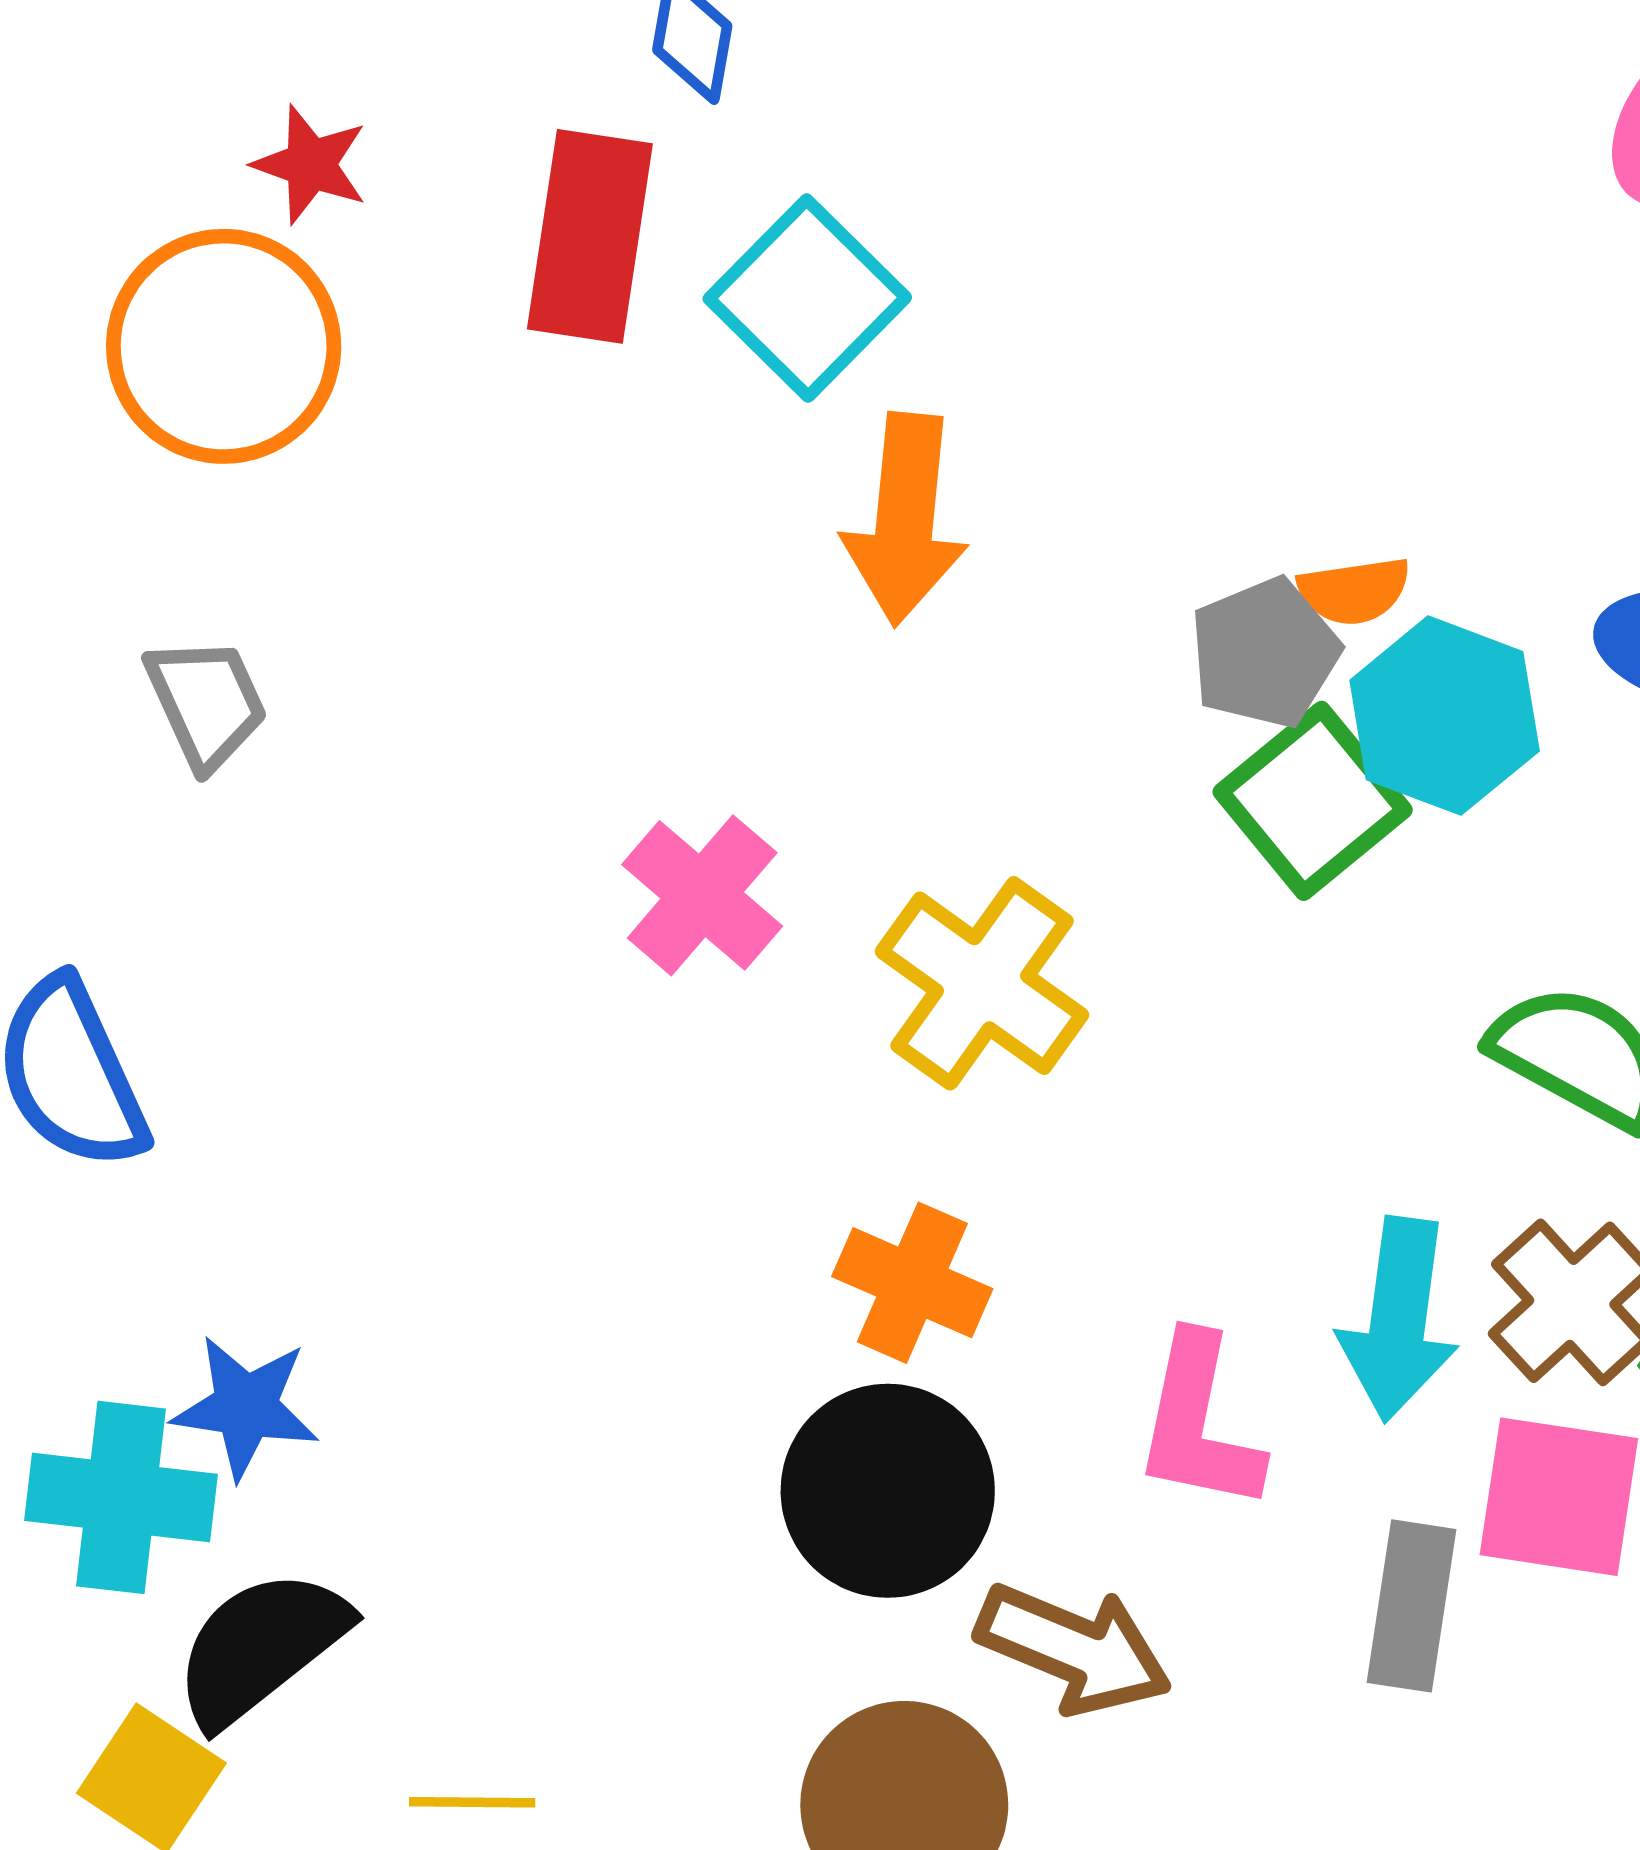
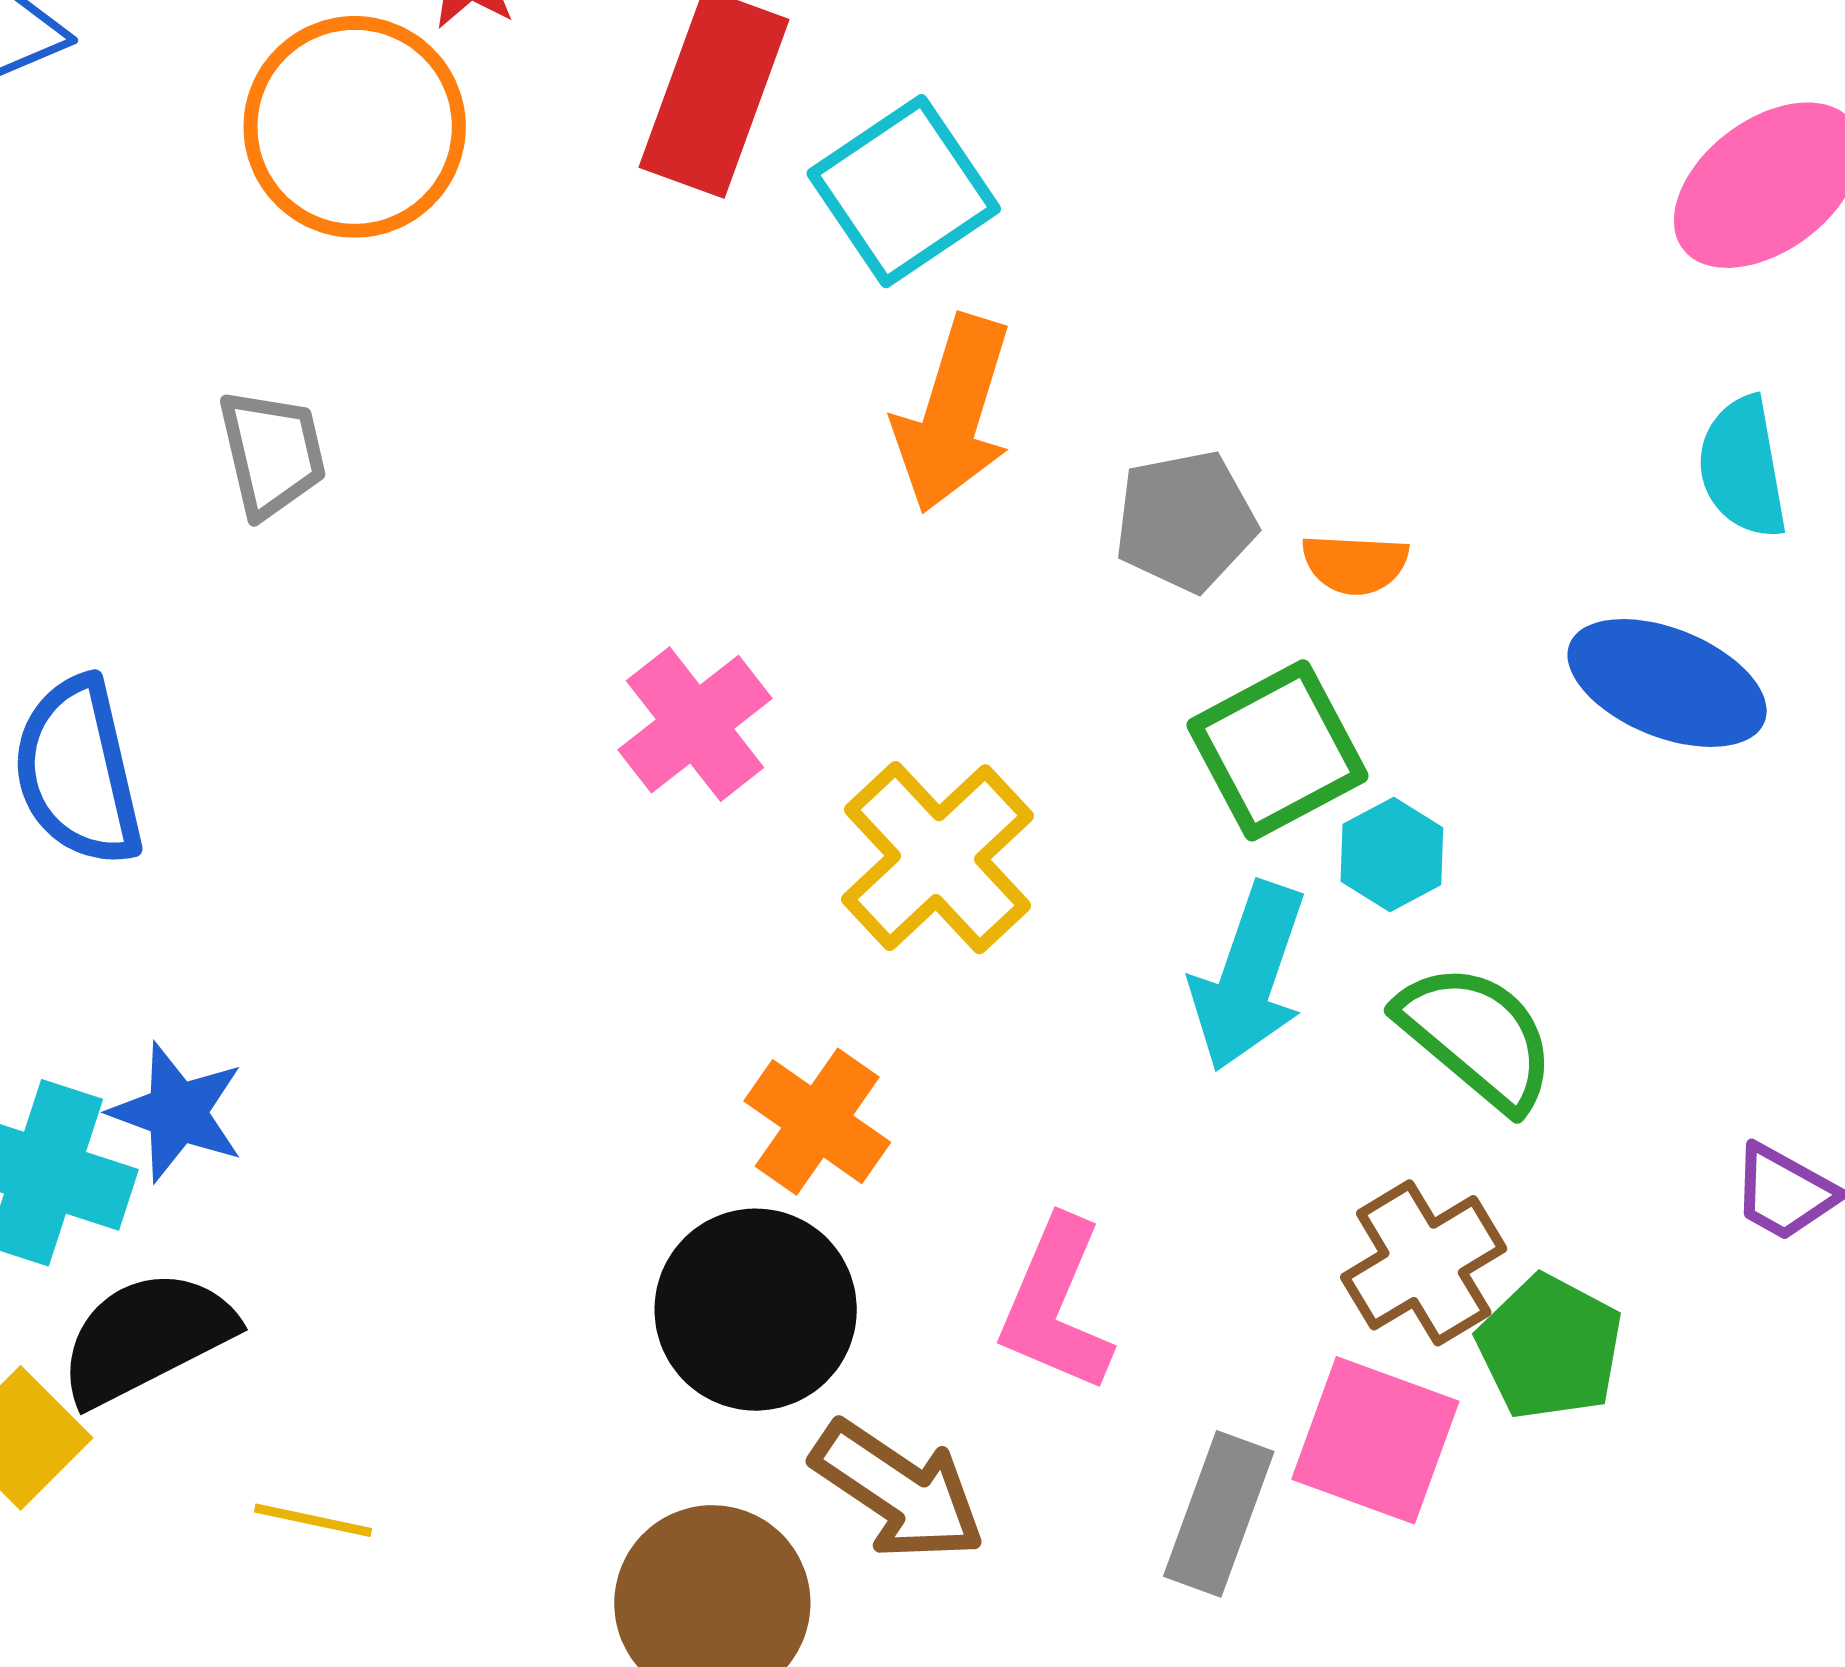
gray pentagon: (1265, 653) -> (1185, 521), moved
cyan hexagon: (1445, 716) -> (1392, 854), moved, size x0.6
cyan arrow: (1398, 1319) -> (1249, 977), moved

